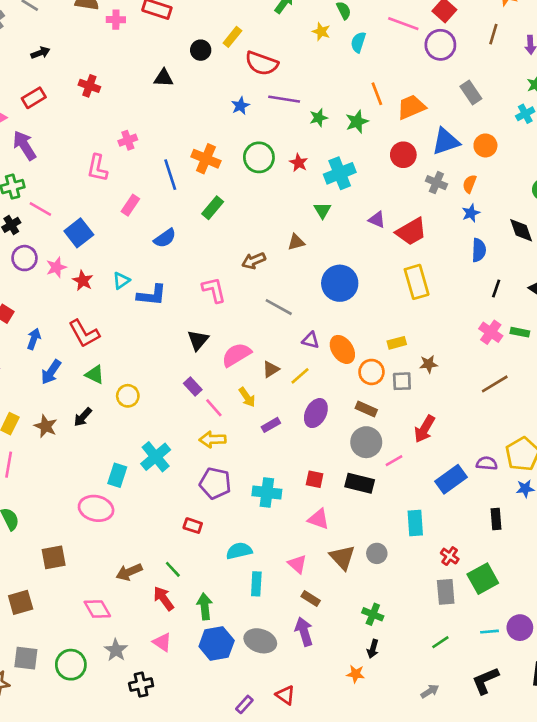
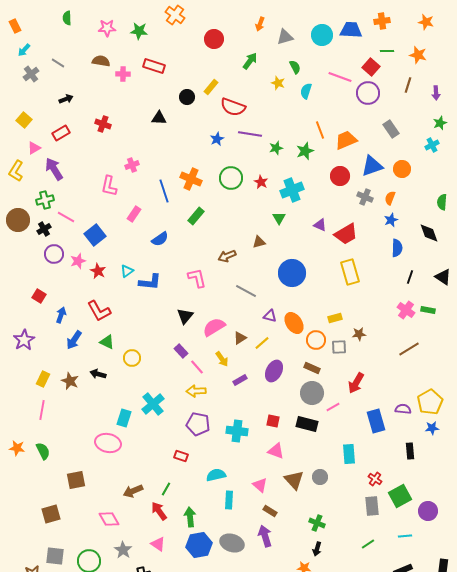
black arrow: (83, 417) -> (98, 374), turned 63
blue rectangle: (451, 479) -> (376, 421), turned -70
green line: (173, 569) -> (166, 489), turned 72
purple circle: (520, 628) -> (428, 511), moved

